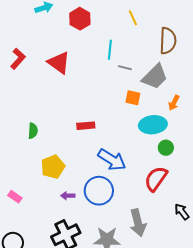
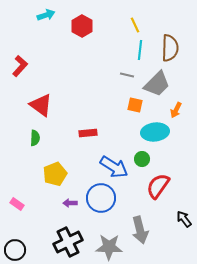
cyan line: (110, 50) -> (140, 50), moved
red triangle: (59, 63) -> (41, 105), moved
green circle: (166, 148) -> (142, 159), moved

